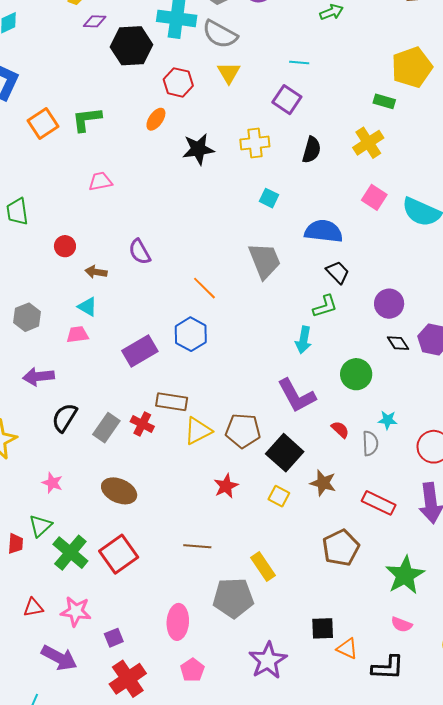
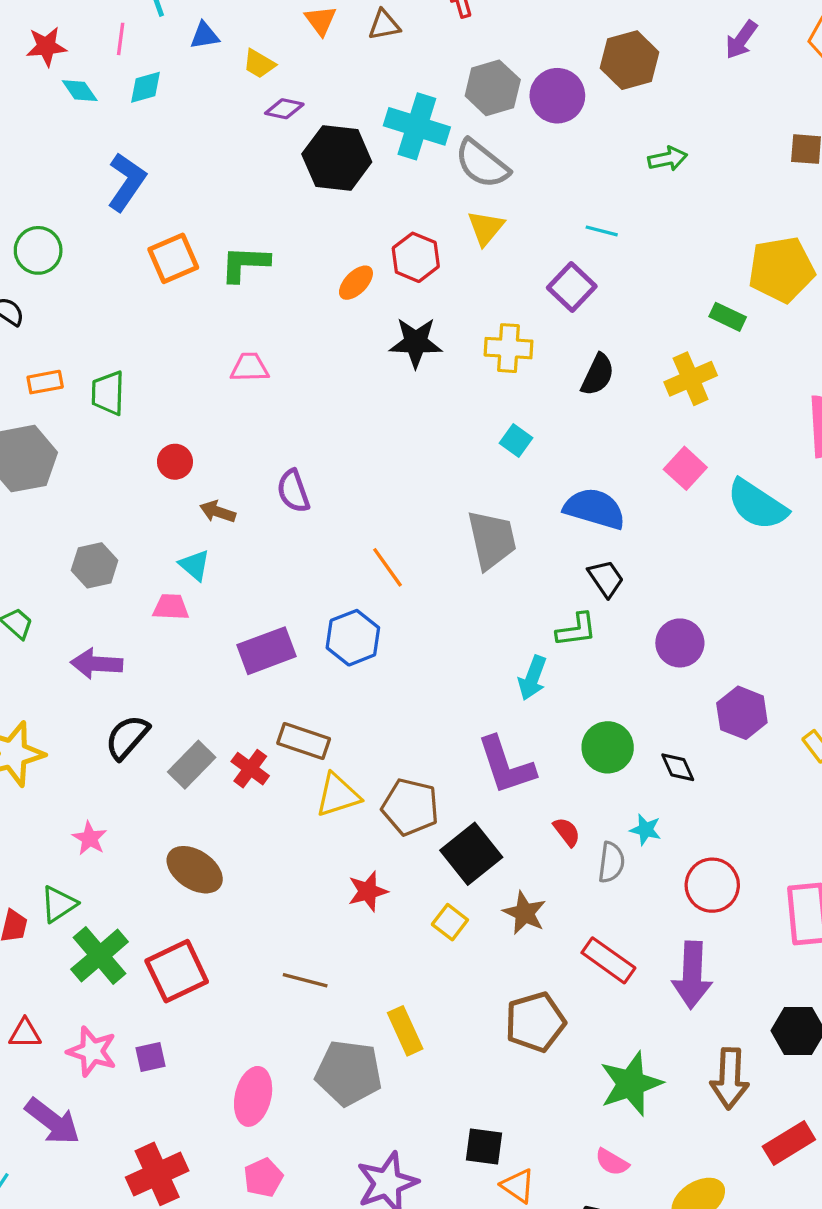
red hexagon: (178, 82) -> (416, 257), moved
black diamond: (398, 343) -> (678, 767), moved
purple square: (114, 638) -> (150, 1057), moved

